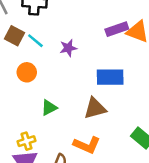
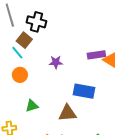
brown square: (14, 36) -> (24, 40), moved
cyan line: (35, 41) -> (17, 53), moved

